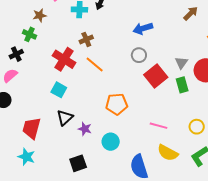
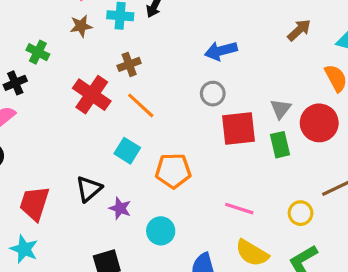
brown star: (40, 15) -> (81, 26), moved
red square: (156, 76) -> (238, 128), turned 30
cyan square: (59, 90) -> (127, 151), moved

